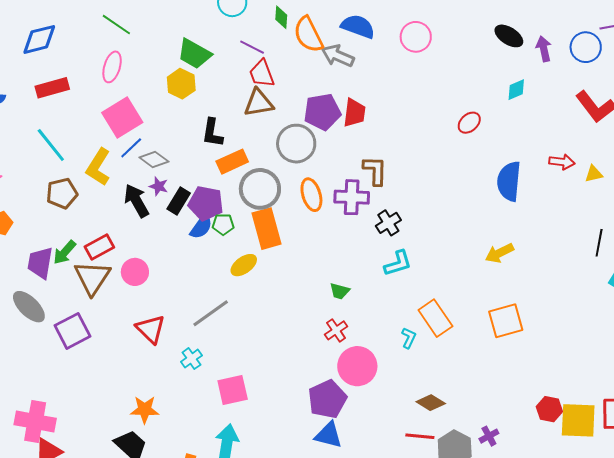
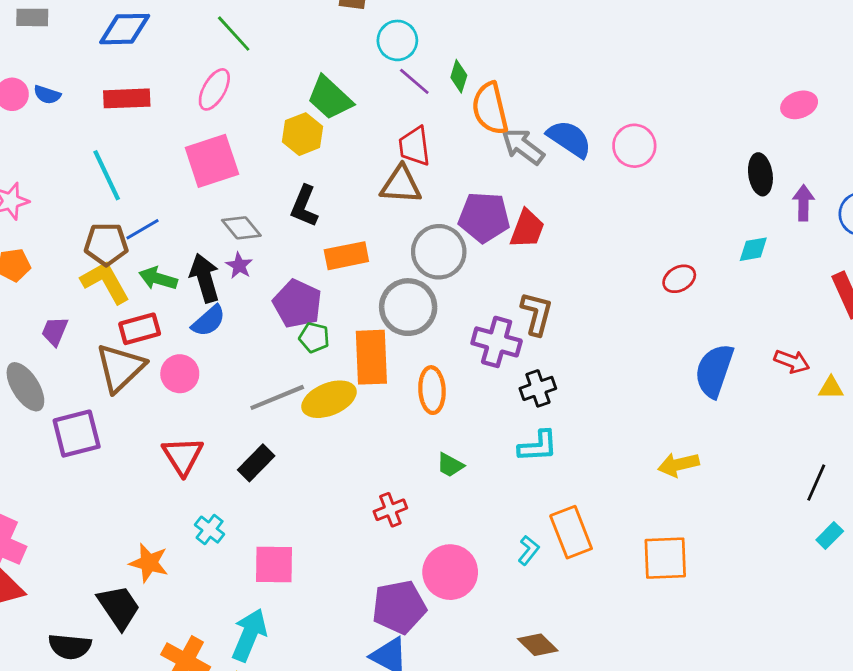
blue semicircle: (358, 26) -> (569, 139), moved
black ellipse: (509, 36) -> (760, 174), turned 36
purple line: (252, 47) -> (414, 81), moved
black L-shape: (212, 133) -> (304, 206), moved
blue line: (131, 148) -> (143, 229), moved
yellow L-shape: (98, 167) -> (105, 282), moved, turned 105
gray circle: (260, 189) -> (408, 307), moved
orange ellipse: (311, 195) -> (432, 390), moved
black rectangle: (179, 201) -> (256, 463), moved
blue semicircle: (201, 227) -> (209, 321), moved
green arrow: (65, 252) -> (158, 278), moved, turned 52
purple trapezoid: (40, 263) -> (55, 331), size x0.7
yellow ellipse: (244, 265) -> (329, 399), size x1.4
gray line: (211, 313) -> (277, 397), moved
red cross: (336, 330) -> (390, 510), moved
cyan cross: (191, 359) -> (210, 530), moved, turned -30

